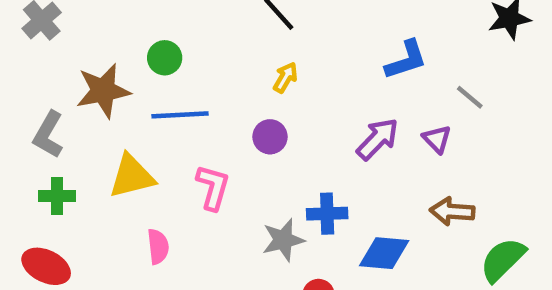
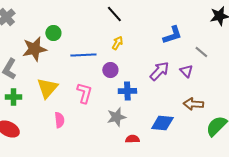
green circle: (165, 58) -> (53, 33), moved
blue line: (180, 115) -> (83, 55), moved
yellow triangle: (132, 176) -> (47, 88), turned -35
blue cross: (327, 214) -> (127, 91), moved

